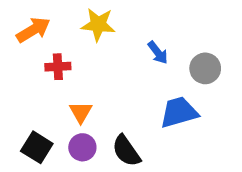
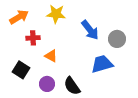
blue arrow: (158, 53) -> (90, 30), size x1.5
orange triangle: (81, 112) -> (51, 56), moved, turned -32
black square: (37, 147) -> (21, 70), moved

